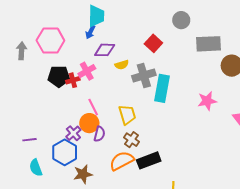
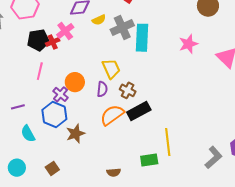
pink line: (93, 107) -> (40, 71), moved, turned 48
purple semicircle: (99, 134) -> (102, 89), moved
brown cross: (131, 140) -> (128, 90), moved

